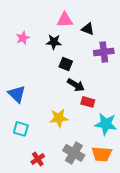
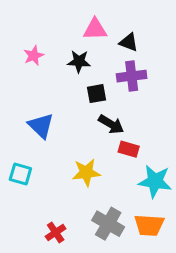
purple cross: (104, 52) -> (132, 76), moved
black square: (66, 64) -> (96, 94), turned -32
blue triangle: (17, 94) -> (41, 126), moved
cyan square: (21, 129) -> (20, 174), moved

